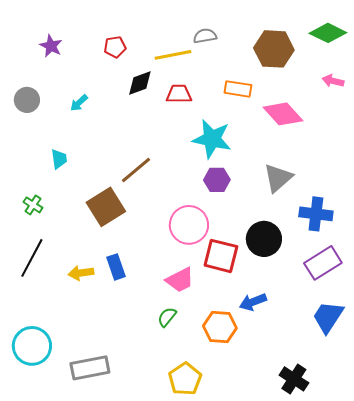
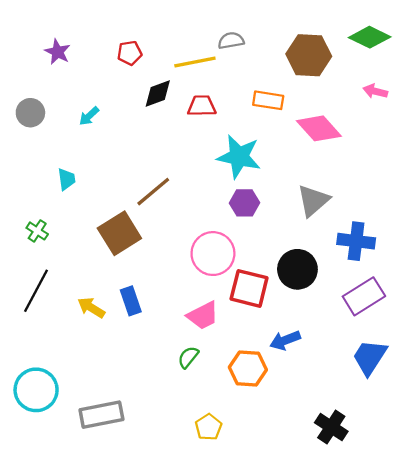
yellow arrow: (81, 273) -> (91, 308), turned 40
yellow pentagon: (185, 379) -> (208, 427), size x0.7

